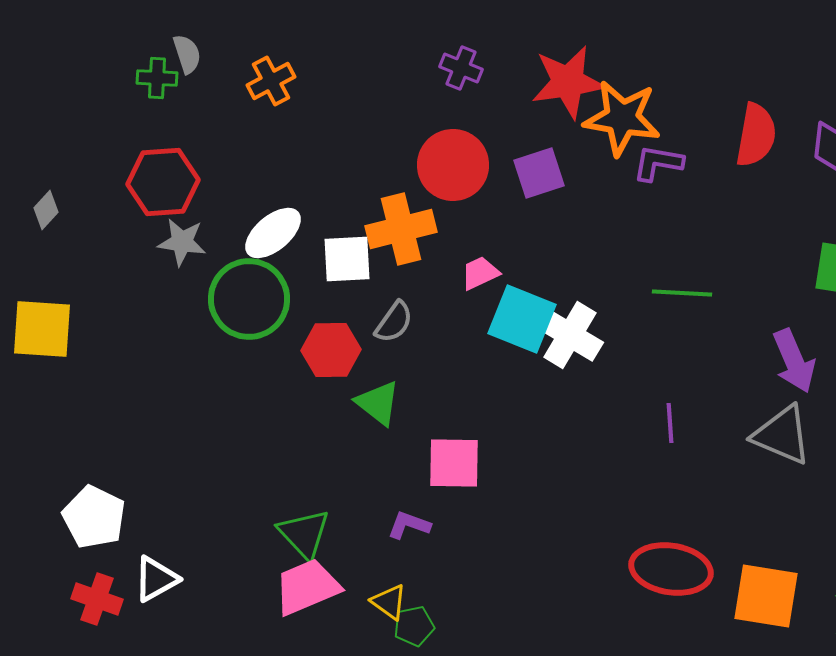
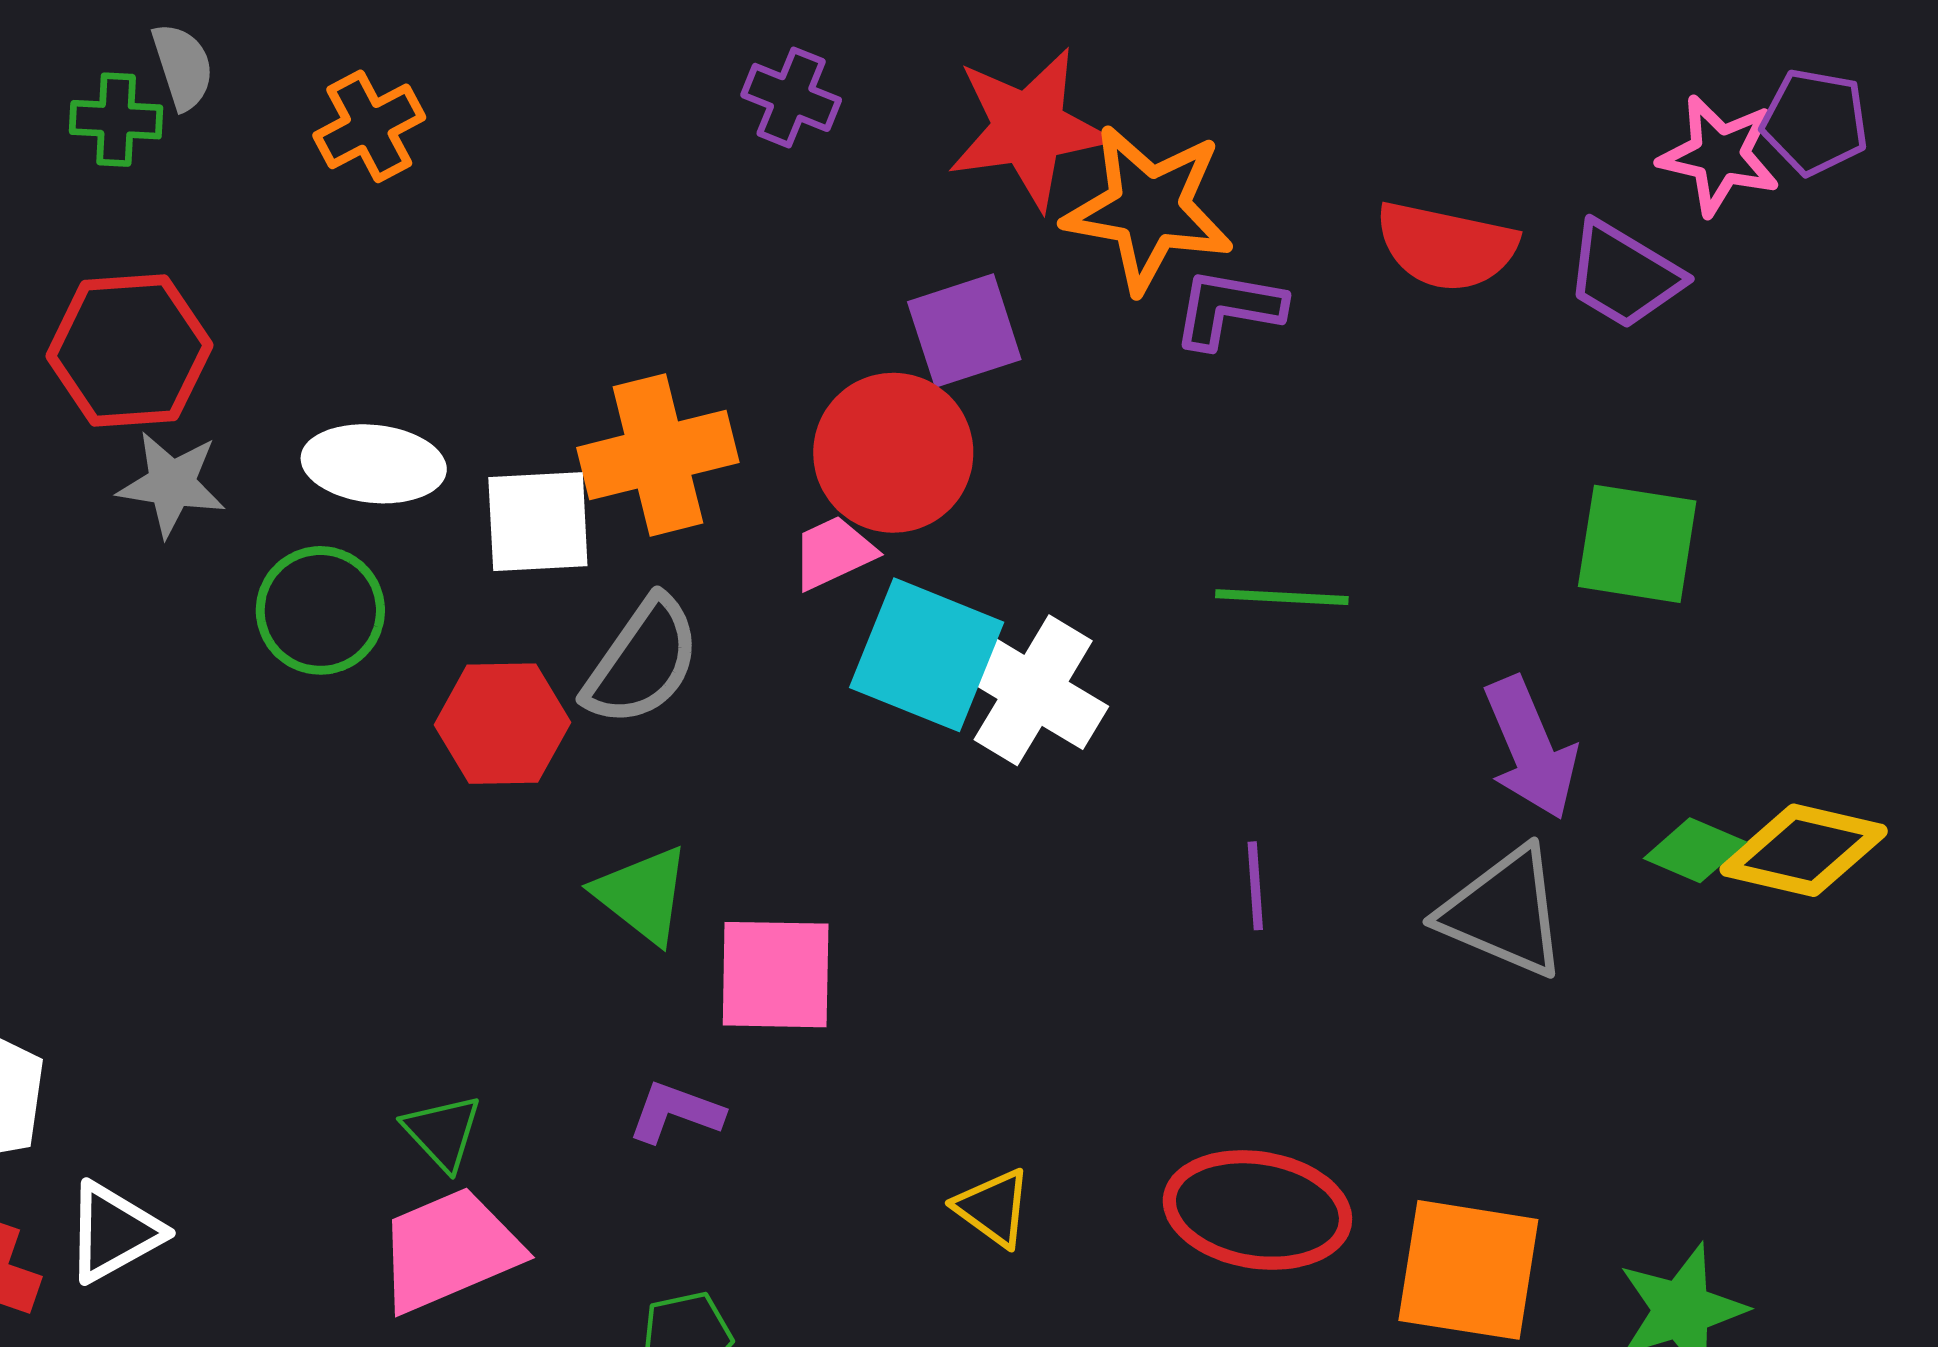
red semicircle: (756, 135) -> (1446, 246), turned 92
red circle: (453, 165) -> (893, 453), moved
white ellipse: (273, 233) -> (374, 464), turned 46
green circle: (249, 299) -> (320, 610), size x0.7
gray semicircle: (394, 322) -> (642, 661), size x1.4
green triangle: (378, 403) -> (642, 895), moved
green triangle: (304, 534) -> (442, 1132), size x0.7
yellow triangle: (389, 602) -> (993, 1208), moved

